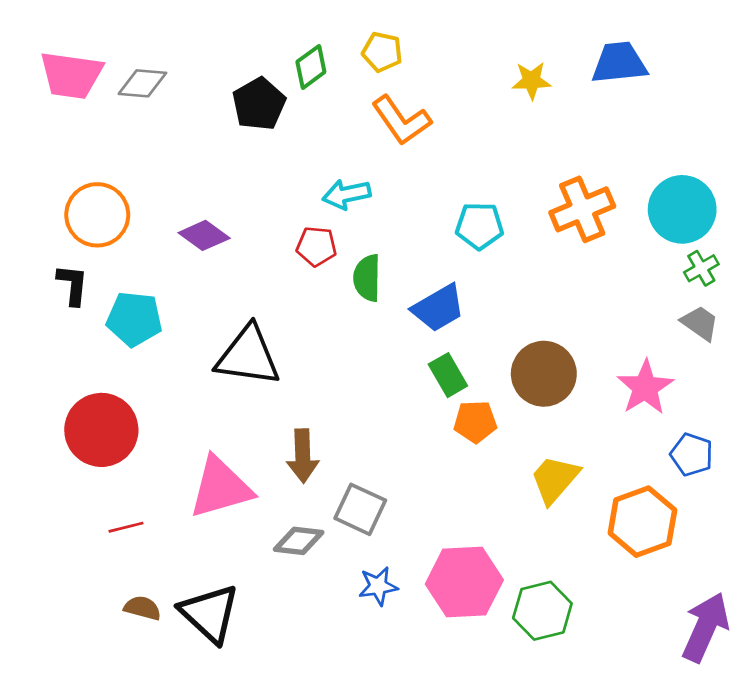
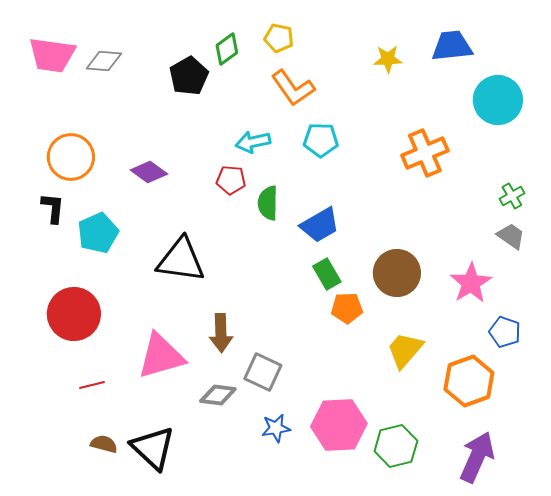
cyan circle: (682, 209) -> (498, 100), moved
cyan pentagon: (479, 226) -> (321, 140), moved
cyan pentagon: (134, 319) -> (98, 233), turned -30
purple arrow: (705, 627) -> (477, 457), moved

